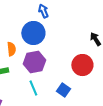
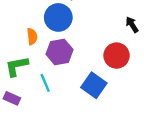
cyan line: (33, 88) -> (45, 83), moved
blue square: (63, 90) -> (94, 85), size x1.5

